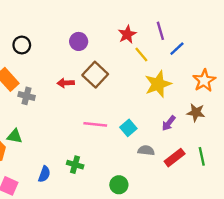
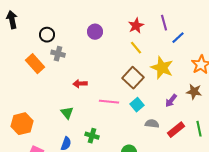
yellow line: (141, 54) -> (136, 48), moved
brown square: (95, 75) -> (133, 78), moved
red arrow: (66, 83) -> (80, 84), moved
yellow star: (158, 84) -> (162, 68), turned -30
gray cross: (27, 96) -> (58, 54), moved
green triangle: (15, 136) -> (67, 113), moved, turned 40

